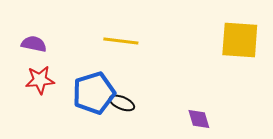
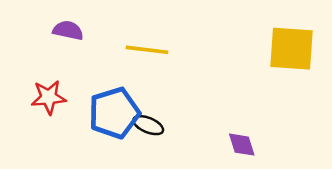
purple semicircle: (34, 44) -> (68, 30), moved

